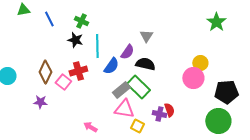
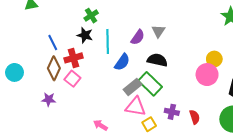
blue line: (49, 19) -> (53, 42), moved
green cross: (81, 21) -> (91, 16), turned 32
purple semicircle: (127, 52) -> (138, 37), moved
red cross: (78, 71) -> (73, 58), moved
red semicircle: (169, 110) -> (195, 117), moved
yellow square: (137, 126) -> (149, 124), turned 32

